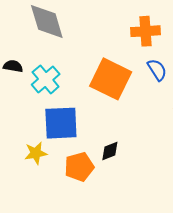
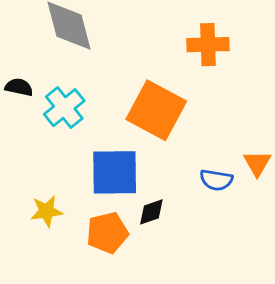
blue semicircle: (157, 70) -> (216, 180), moved, turned 130
blue square: (61, 123) -> (115, 172), moved

